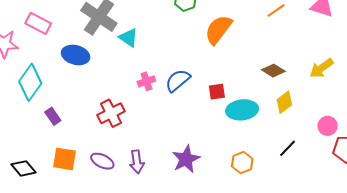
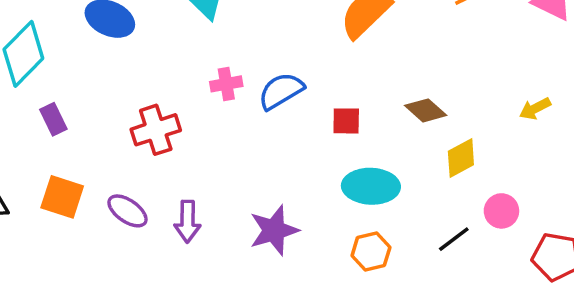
yellow arrow: (322, 68) -> (535, 109), size x0.7
brown diamond: (273, 71) -> (426, 110), moved
cyan ellipse: (242, 110) -> (371, 186), moved
pink circle: (328, 126) -> (501, 211), moved

